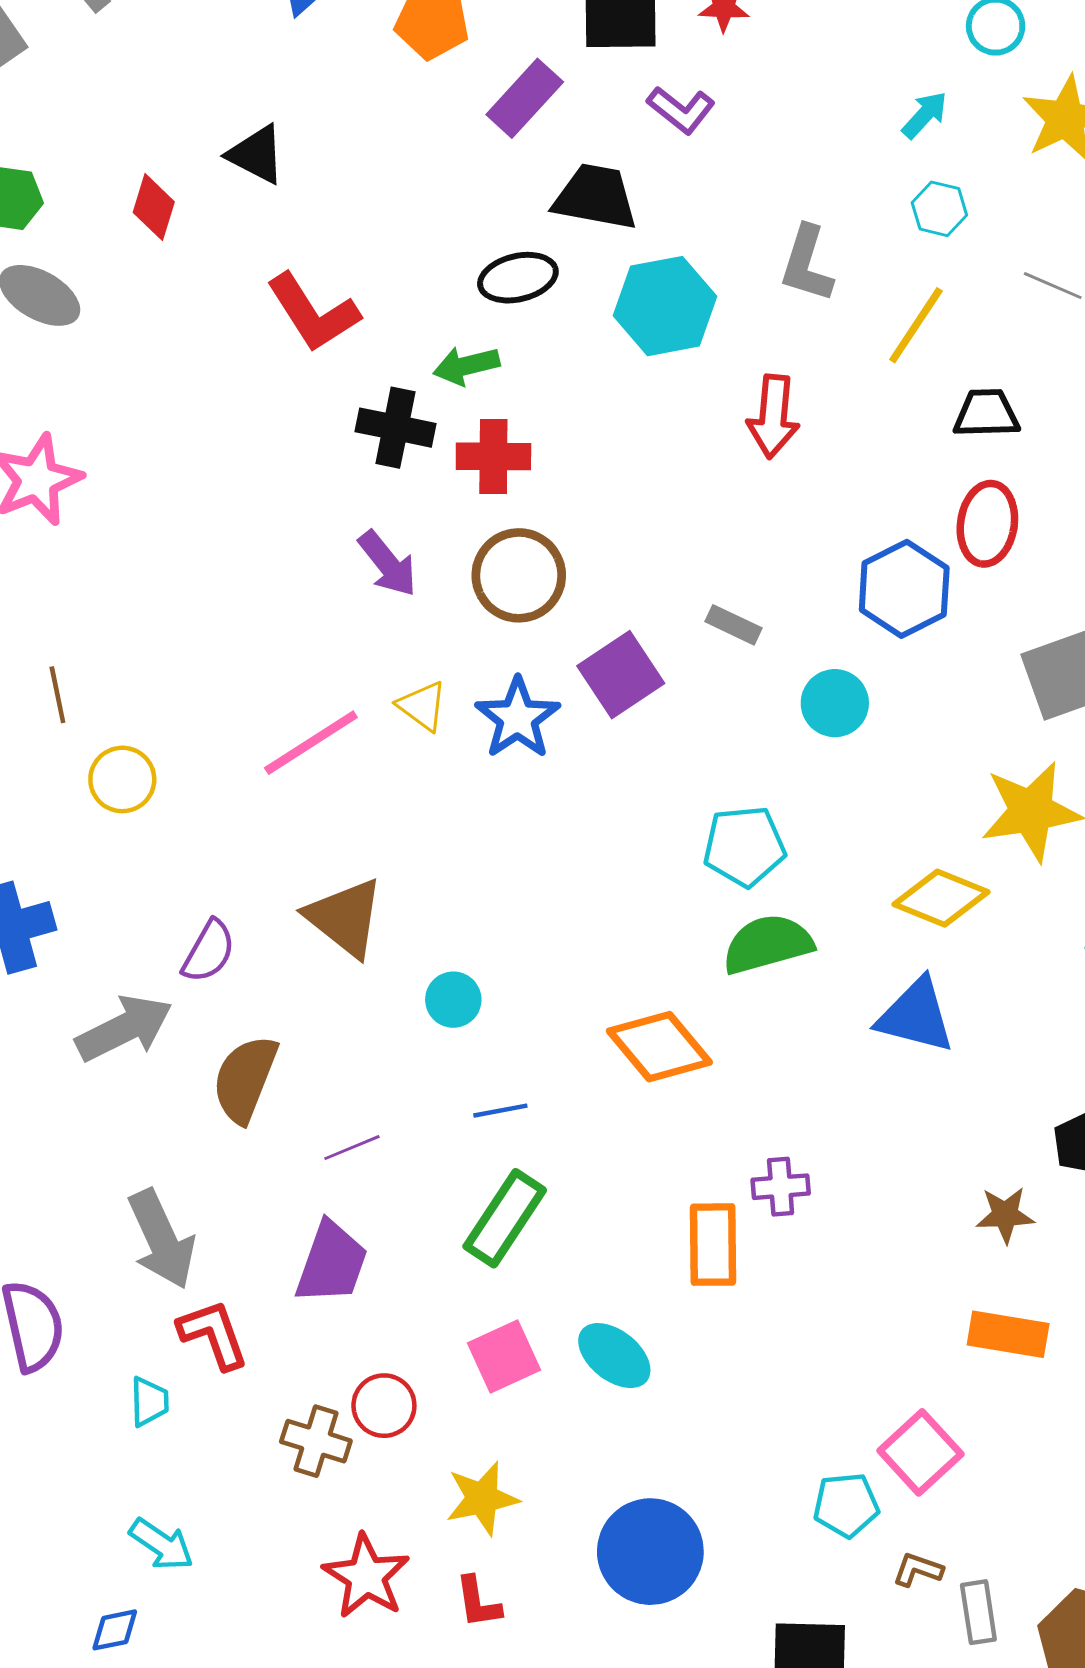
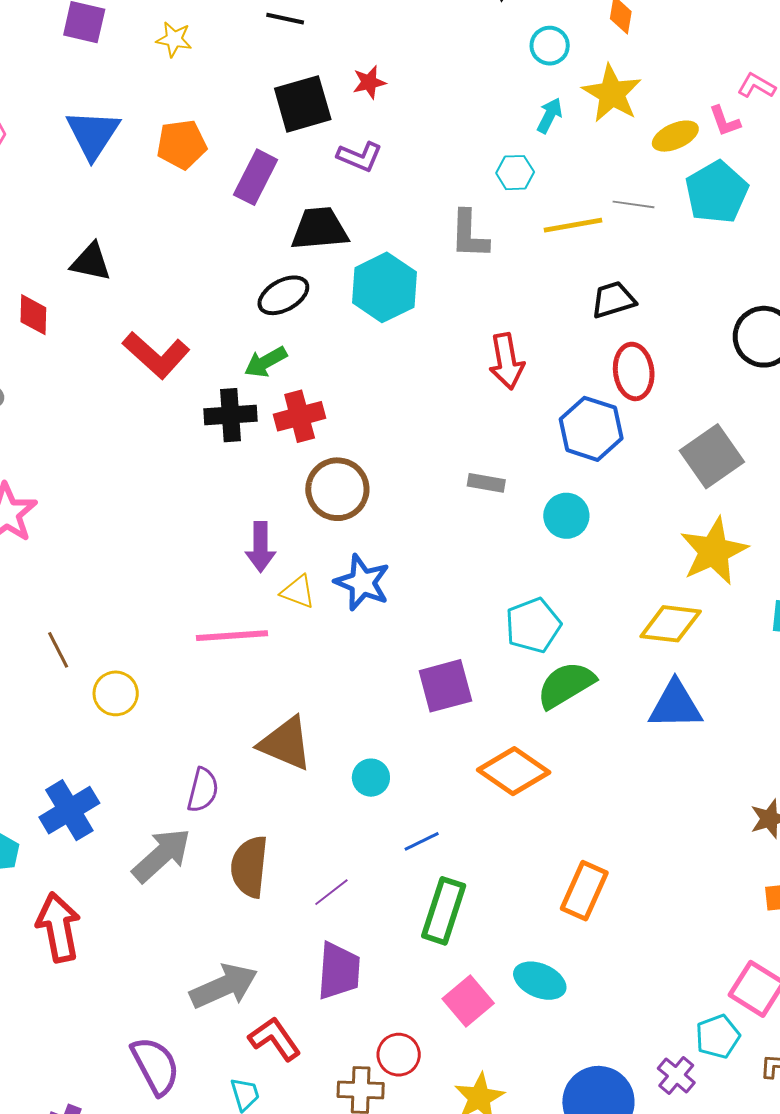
cyan arrow: (925, 115) -> (550, 115), moved
cyan hexagon: (939, 209) -> (515, 173), moved
yellow line: (916, 325) -> (573, 225), moved, turned 62
red arrow: (773, 416) -> (506, 361), moved
purple arrow: (388, 564) -> (261, 547), moved, turned 54
purple square: (621, 675) -> (445, 686), moved, turned 34
pink line: (311, 743) -> (232, 636), turned 44
purple cross: (781, 1187) -> (676, 1075), moved, turned -30
gray arrow: (162, 1239) -> (224, 986), turned -74
orange rectangle: (713, 1245) -> (584, 891), turned 40

